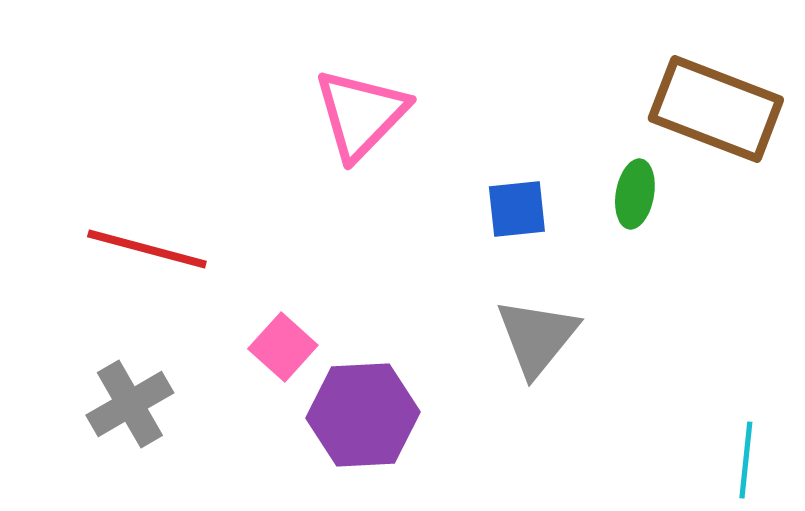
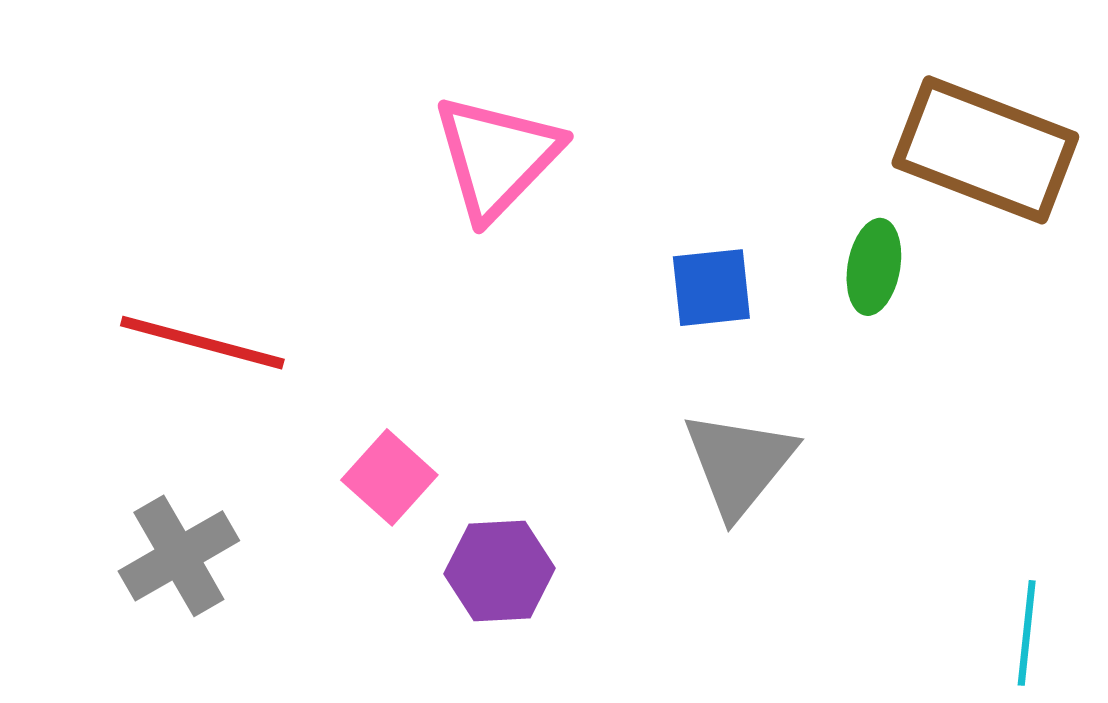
purple hexagon: (363, 415) -> (500, 571), size x0.7

